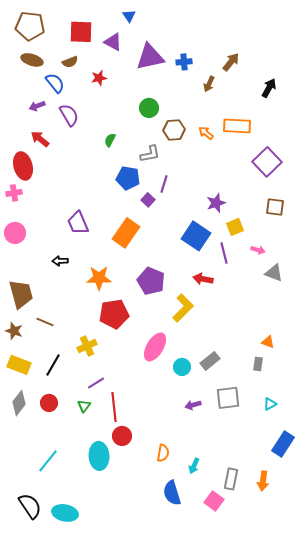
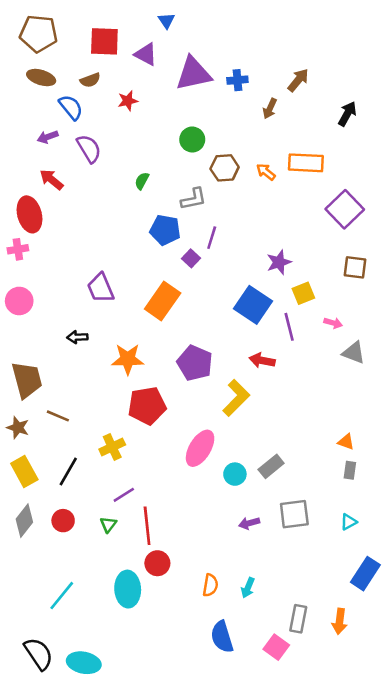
gray rectangle: (258, 364) -> (350, 470), moved
yellow rectangle: (19, 365) -> (24, 472), turned 40
cyan arrow: (194, 466) -> (248, 588), moved

